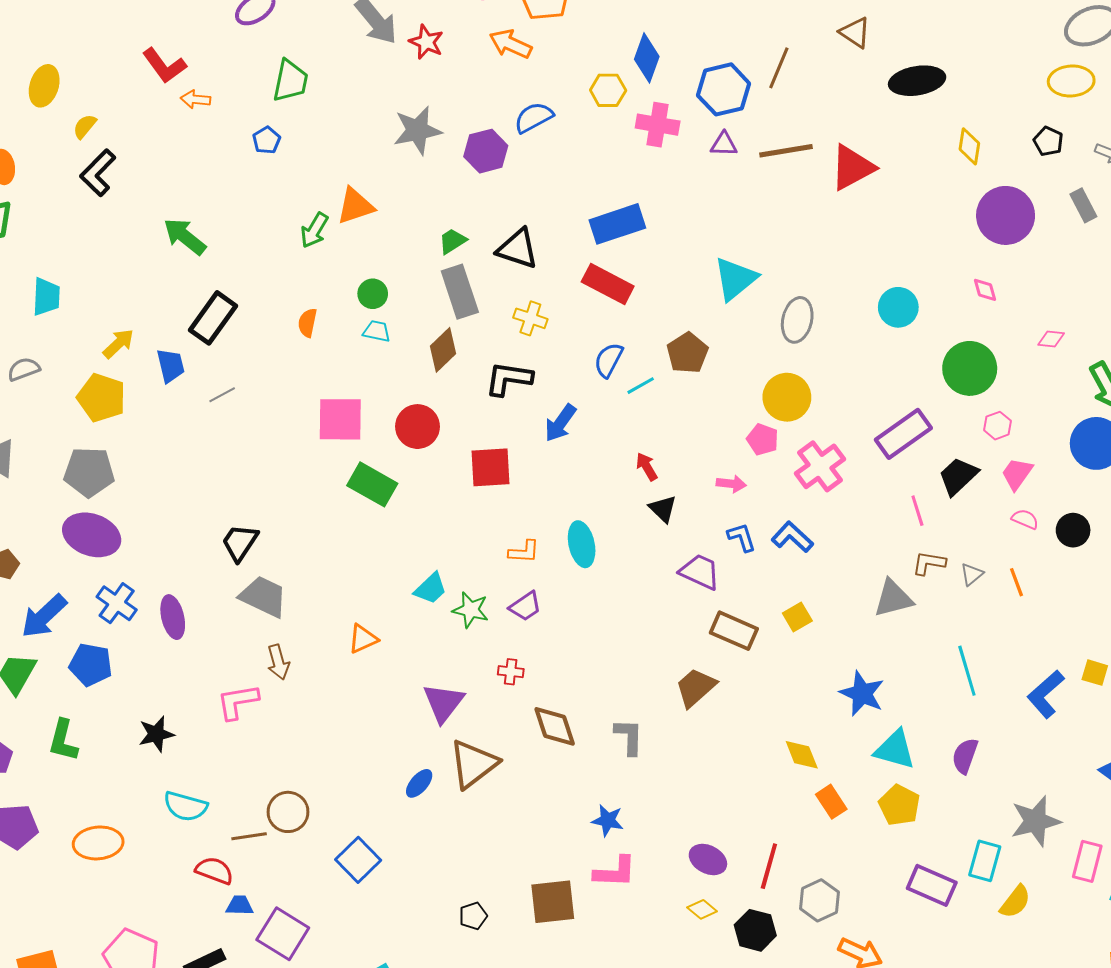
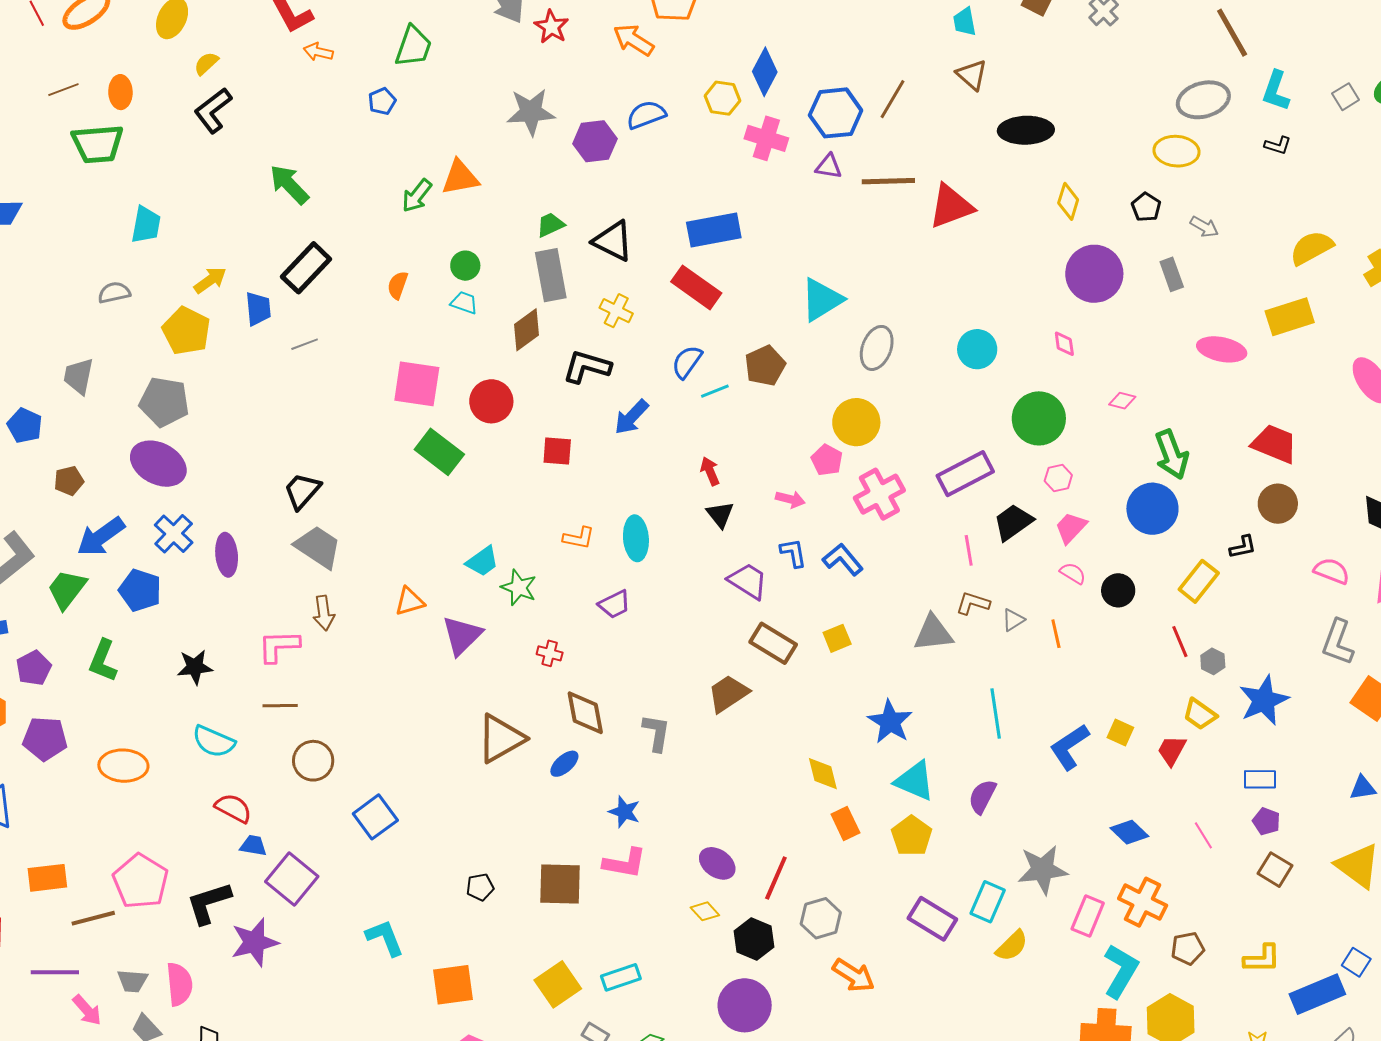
red square: (490, 467) -> (557, 451), size x0.7
purple trapezoid: (525, 606) -> (614, 604), moved
purple triangle: (444, 703) -> (462, 636), moved
blue ellipse: (419, 783) -> (564, 764), moved
brown line: (249, 836) -> (280, 706), moved

